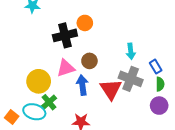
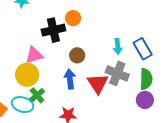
blue rectangle: (156, 67) -> (143, 49), moved, size x1.5
pink triangle: (66, 68) -> (34, 55), moved
green semicircle: (160, 84) -> (146, 79), size x1.5

